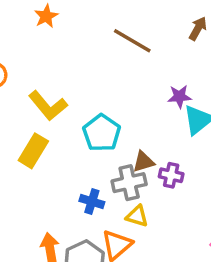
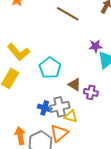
brown triangle: (143, 162) -> (75, 85), turned 48
gray cross: (129, 183) -> (60, 107), moved

